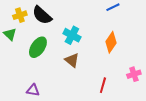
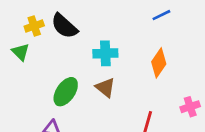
cyan cross: (72, 35) -> (105, 53), turned -30
green ellipse: (38, 47) -> (66, 92), moved

